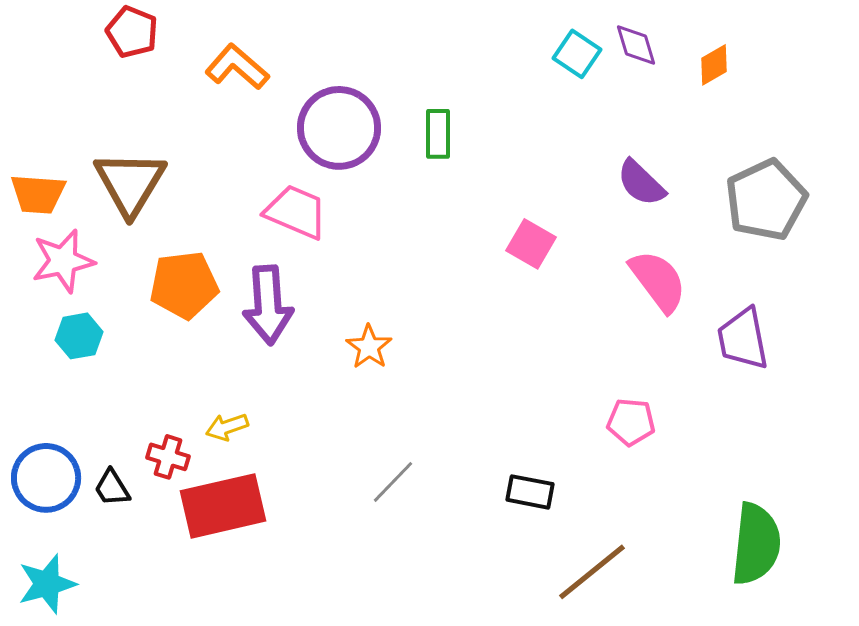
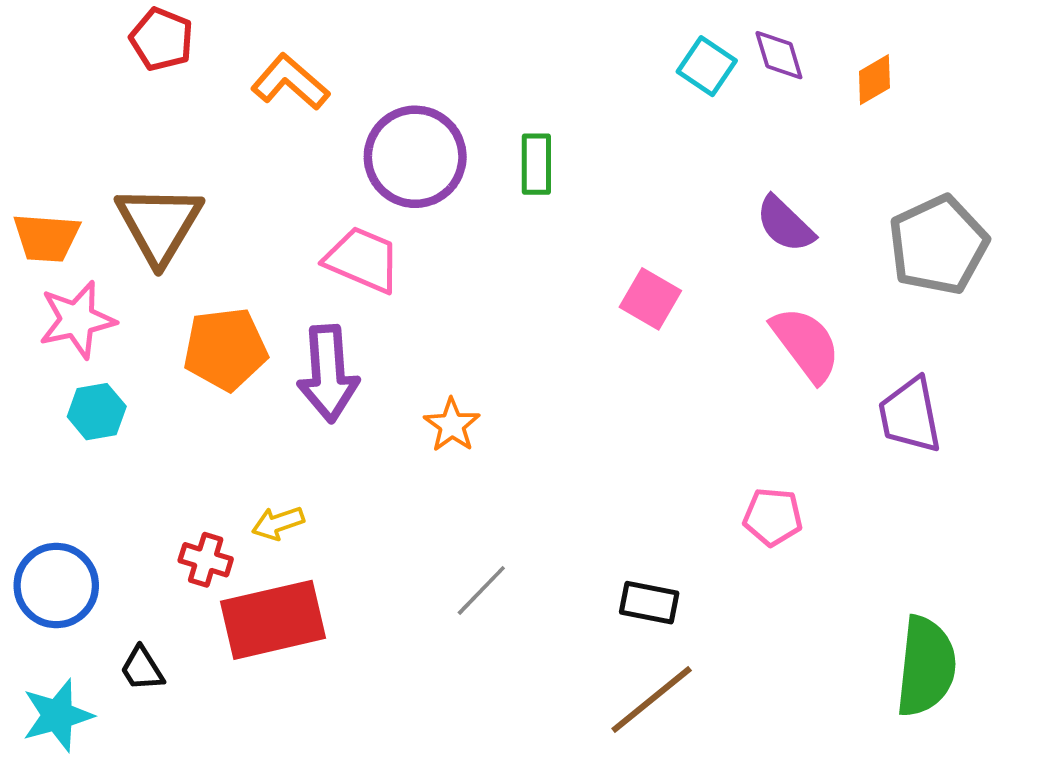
black trapezoid: (112, 488) -> (142, 669), moved
brown line: (592, 572) -> (652, 699), moved

